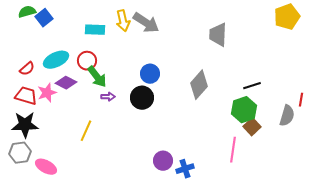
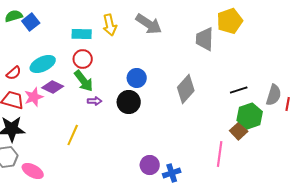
yellow pentagon: (287, 17) -> (230, 21), moved
gray arrow: (146, 23) -> (149, 24), moved
red circle: (87, 61) -> (83, 59), moved
green hexagon: (244, 110) -> (250, 116), moved
gray semicircle: (287, 116) -> (274, 95), moved

